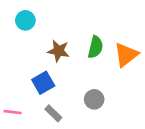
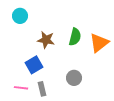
pink line: (13, 112) -> (21, 88), moved
gray rectangle: (53, 113) -> (42, 89), turned 32

